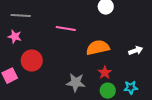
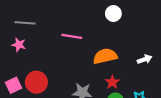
red circle: (32, 61) -> (36, 82), moved

